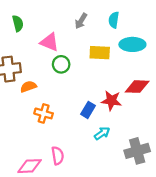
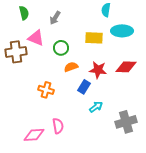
gray arrow: (81, 21) -> (55, 18), moved
pink triangle: (49, 42) -> (36, 38), moved
orange semicircle: (28, 87) -> (71, 67), moved
red star: (111, 101) -> (98, 70), moved

